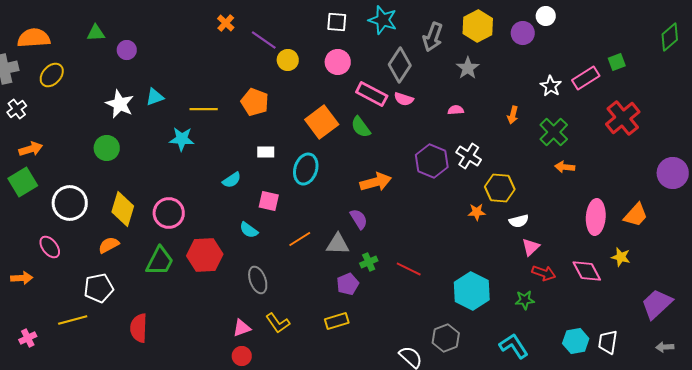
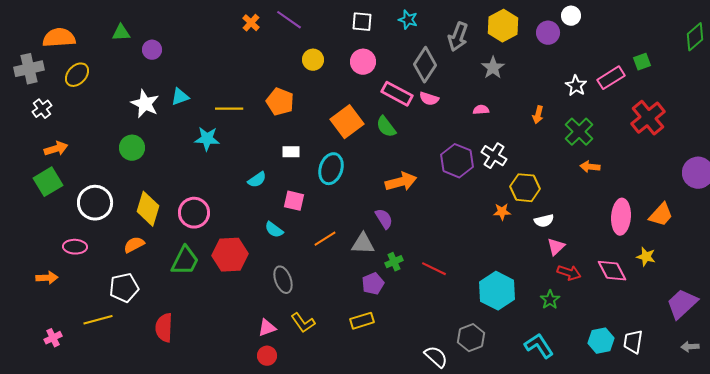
cyan star: (383, 20) -> (408, 20), size x0.7
purple line: (264, 40) -> (289, 20), moved
pink ellipse: (50, 247) -> (75, 247), turned -50
green star: (525, 300) -> (550, 300), turned -30

